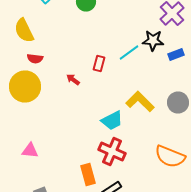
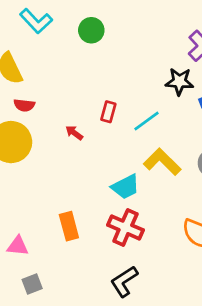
cyan line: (129, 52) -> (147, 121), moved
pink triangle: (30, 150) -> (18, 246), moved
orange rectangle: (88, 174) -> (69, 226), moved

